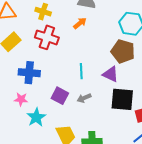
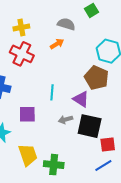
yellow cross: (43, 12) -> (21, 27), turned -35
purple square: (60, 96) -> (27, 114), turned -36
gray arrow: (84, 98) -> (66, 120), moved

